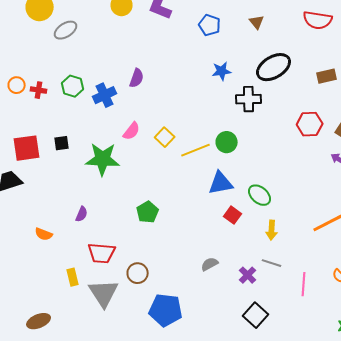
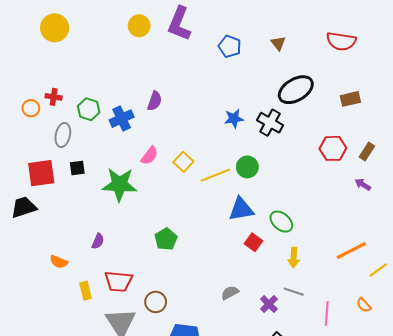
gray ellipse: (66, 30) -> (63, 135), moved, turned -45
blue star: (222, 71) -> (234, 119), moved
red cross: (39, 90) -> (54, 97), moved
black cross: (249, 99) -> (270, 123), turned 30
yellow rectangle: (73, 277) -> (86, 291), moved

